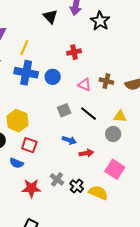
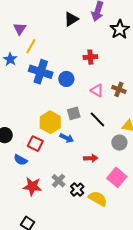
black triangle: (50, 16) -> (71, 19), turned 35
yellow line: (24, 48) -> (31, 46), moved
yellow hexagon: (17, 121) -> (50, 122), moved
blue arrow: (69, 140) -> (67, 138), moved

